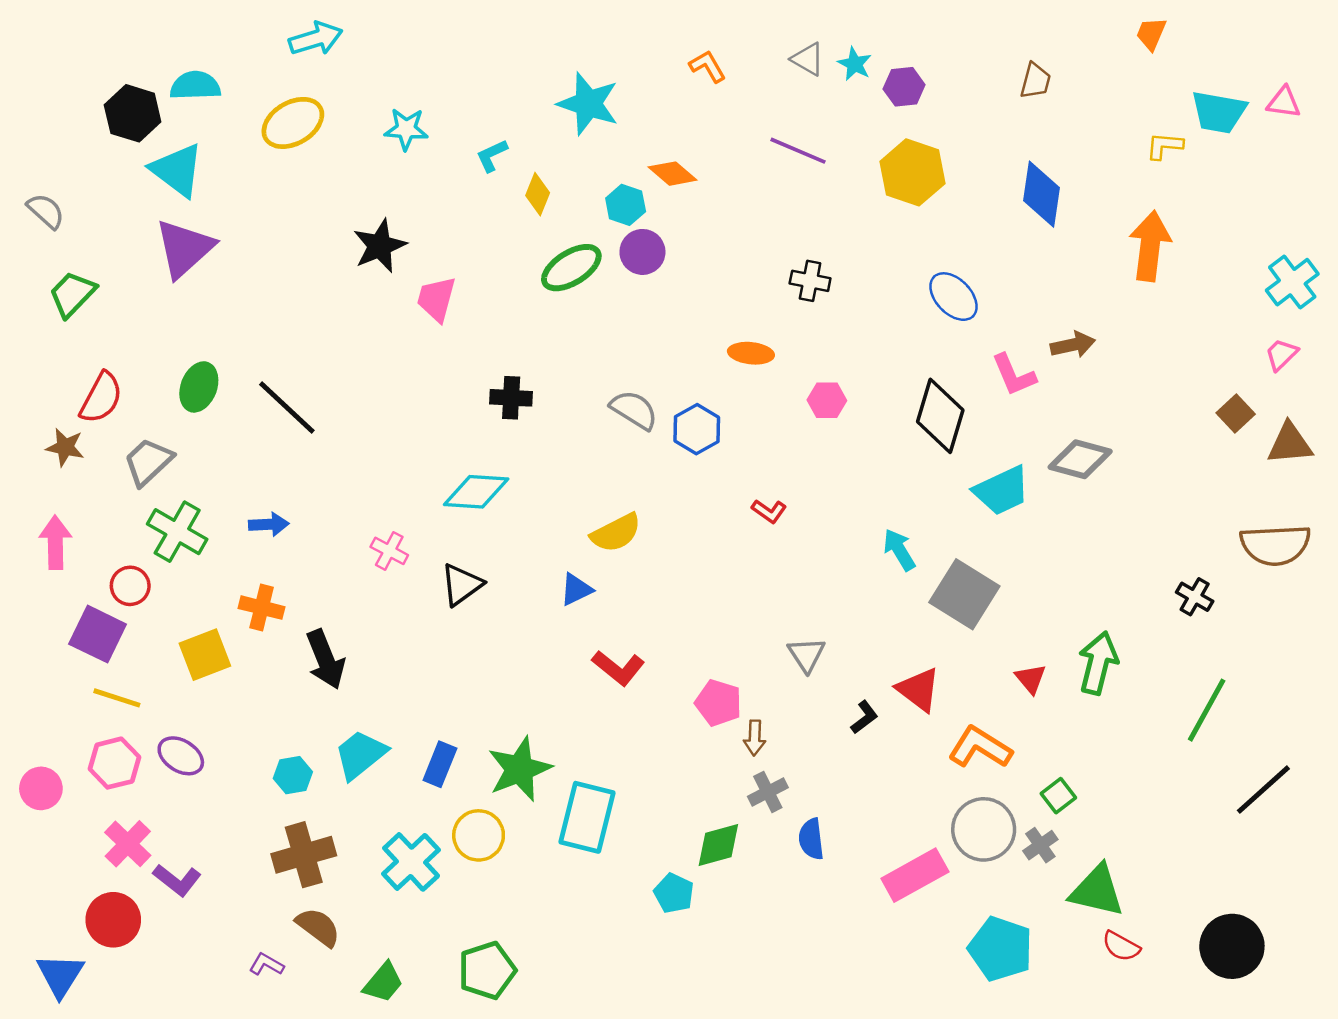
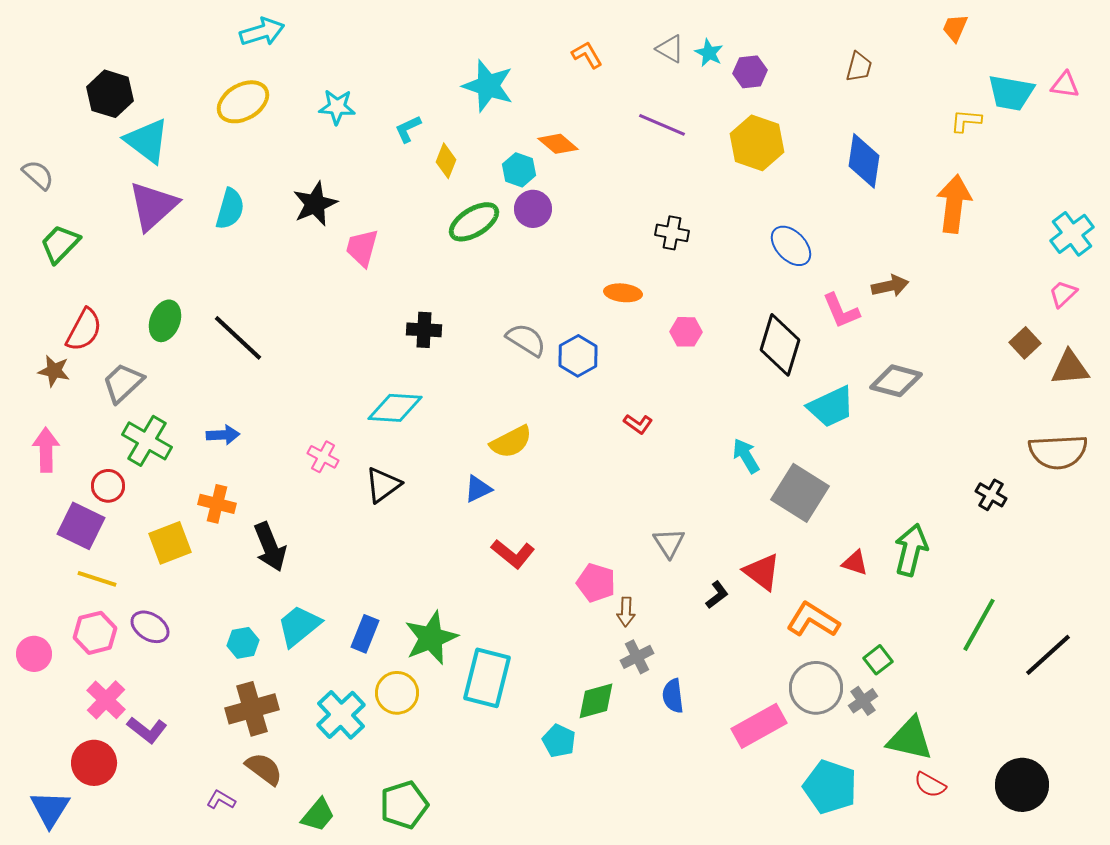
cyan semicircle: (195, 86) -> (230, 209), moved, turned 108
red triangle: (1031, 679) -> (855, 563), turned -32
green line: (1207, 710) -> (979, 625), moved

